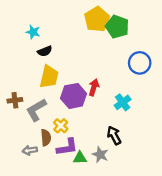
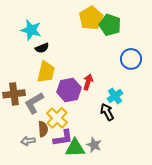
cyan star: (33, 32) -> (31, 30), size x1.5
brown cross: (15, 100) -> (14, 94), size x1.5
yellow cross: (61, 126) -> (57, 118), size x1.5
black arrow: (114, 135) -> (107, 112), moved
green triangle: (80, 158) -> (75, 148), size x1.5

